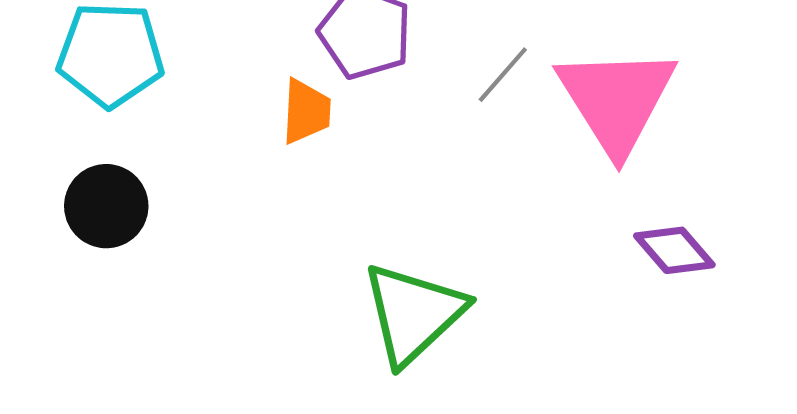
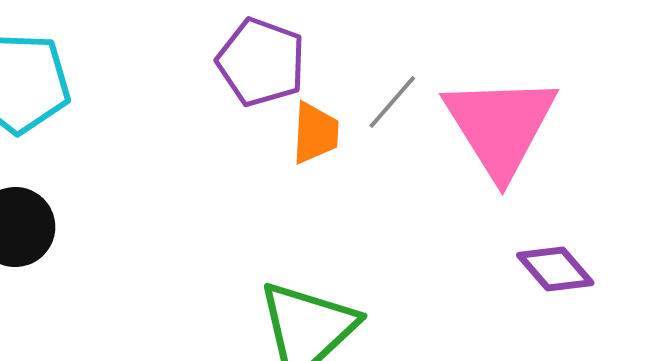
orange trapezoid: (306, 111) -> (315, 133), moved

